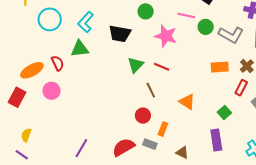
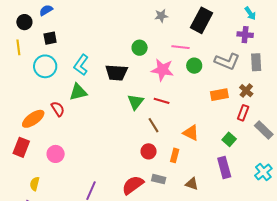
green circle: (206, 27) -> (194, 66), moved
pink circle: (51, 91) -> (56, 154), moved
orange rectangle: (163, 129) -> (175, 155), moved

